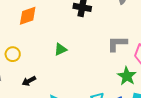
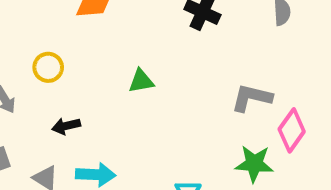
green star: (127, 76) -> (254, 164), turned 30

